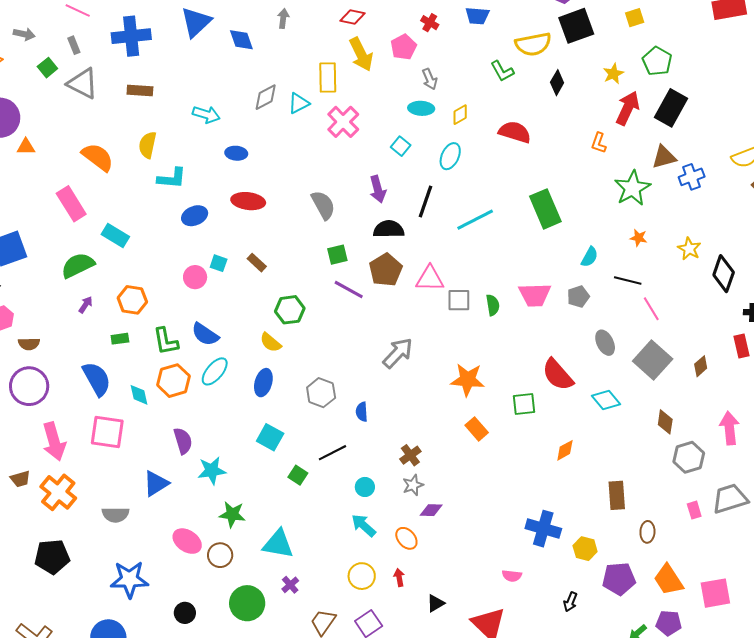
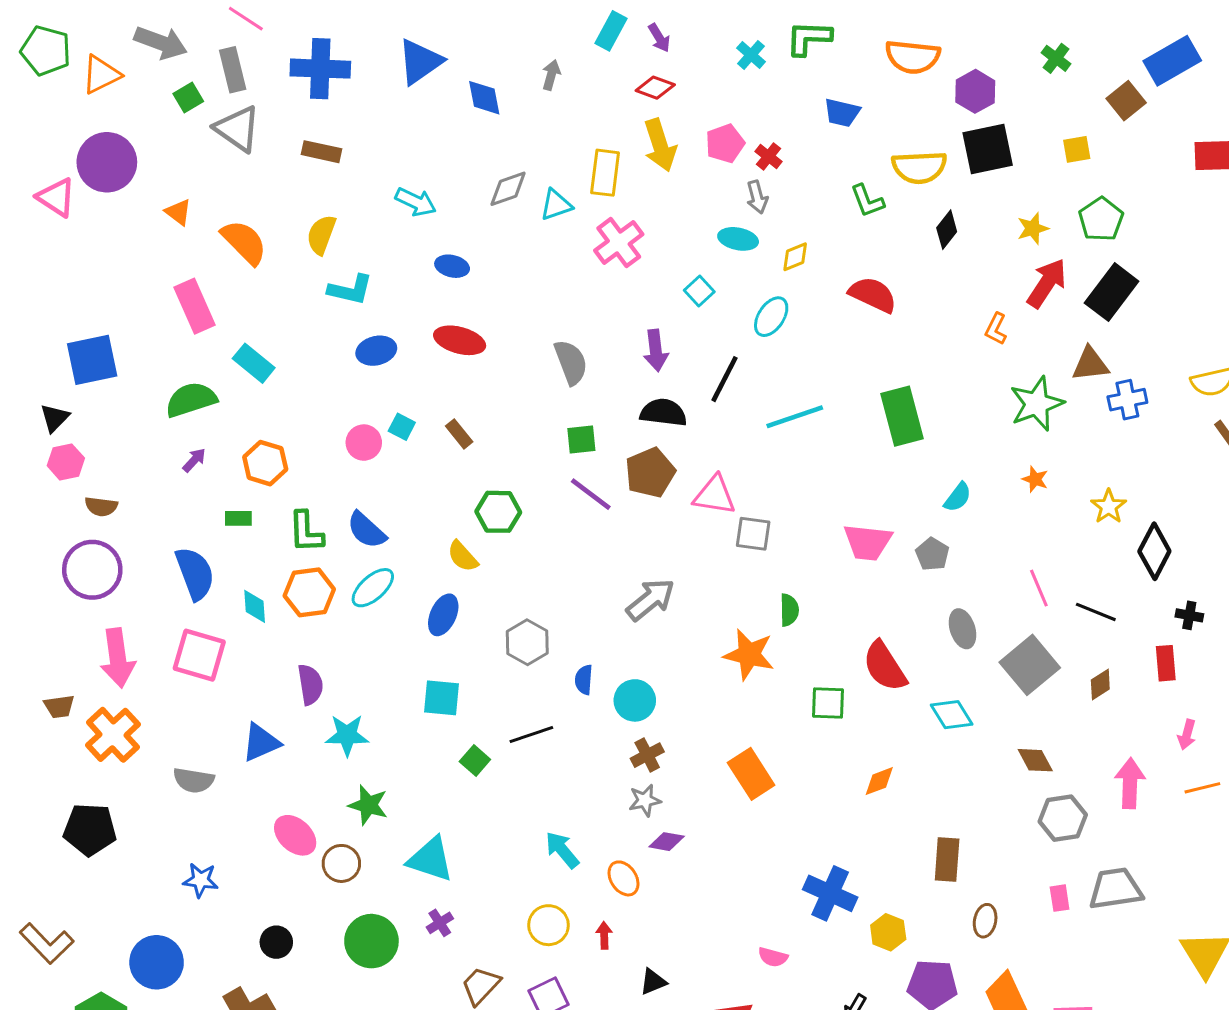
red cross: (430, 23) -> (768, 156), moved
gray arrow: (24, 34) -> (161, 43), size x1.6
gray rectangle: (74, 45) -> (233, 70), size x1.6
orange triangle: (26, 147) -> (178, 212), moved, turned 30
black line: (628, 280) -> (1096, 612), moved
gray pentagon: (578, 297) -> (932, 554), turned -30
green semicircle: (493, 305) -> (789, 610), moved
brown diamond: (665, 422) -> (1035, 760), turned -45
orange rectangle: (477, 429) -> (751, 774), moved, size x1.4
cyan square: (270, 437) -> (441, 698), turned -32
cyan circle: (365, 487) -> (635, 700), moved, size x1.4
blue star: (129, 579) -> (201, 880), size x0.6

